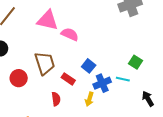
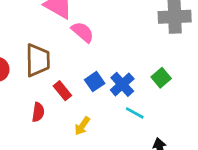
green square: (135, 62) -> (161, 78), moved
blue cross: (102, 83) -> (122, 84), moved, turned -36

